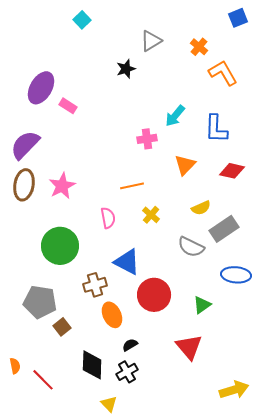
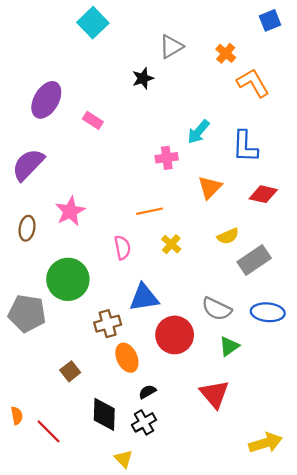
cyan square: (82, 20) -> (93, 23), size x1.5
pink rectangle: (68, 106) -> (93, 120), moved
brown ellipse: (24, 185) -> (27, 228), moved, size x0.7
gray semicircle: (191, 247) -> (217, 309), moved
blue triangle: (127, 262) -> (144, 297), turned -36
gray pentagon: (40, 302) -> (27, 313), moved

